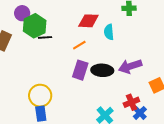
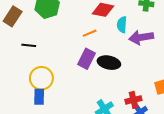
black line: (45, 37) -> (29, 45), moved
purple arrow: (130, 66) -> (141, 37), moved

